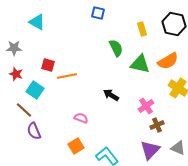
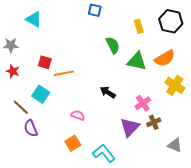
cyan square: (35, 90) -> (41, 94), moved
purple triangle: (150, 150) -> (130, 127), moved

